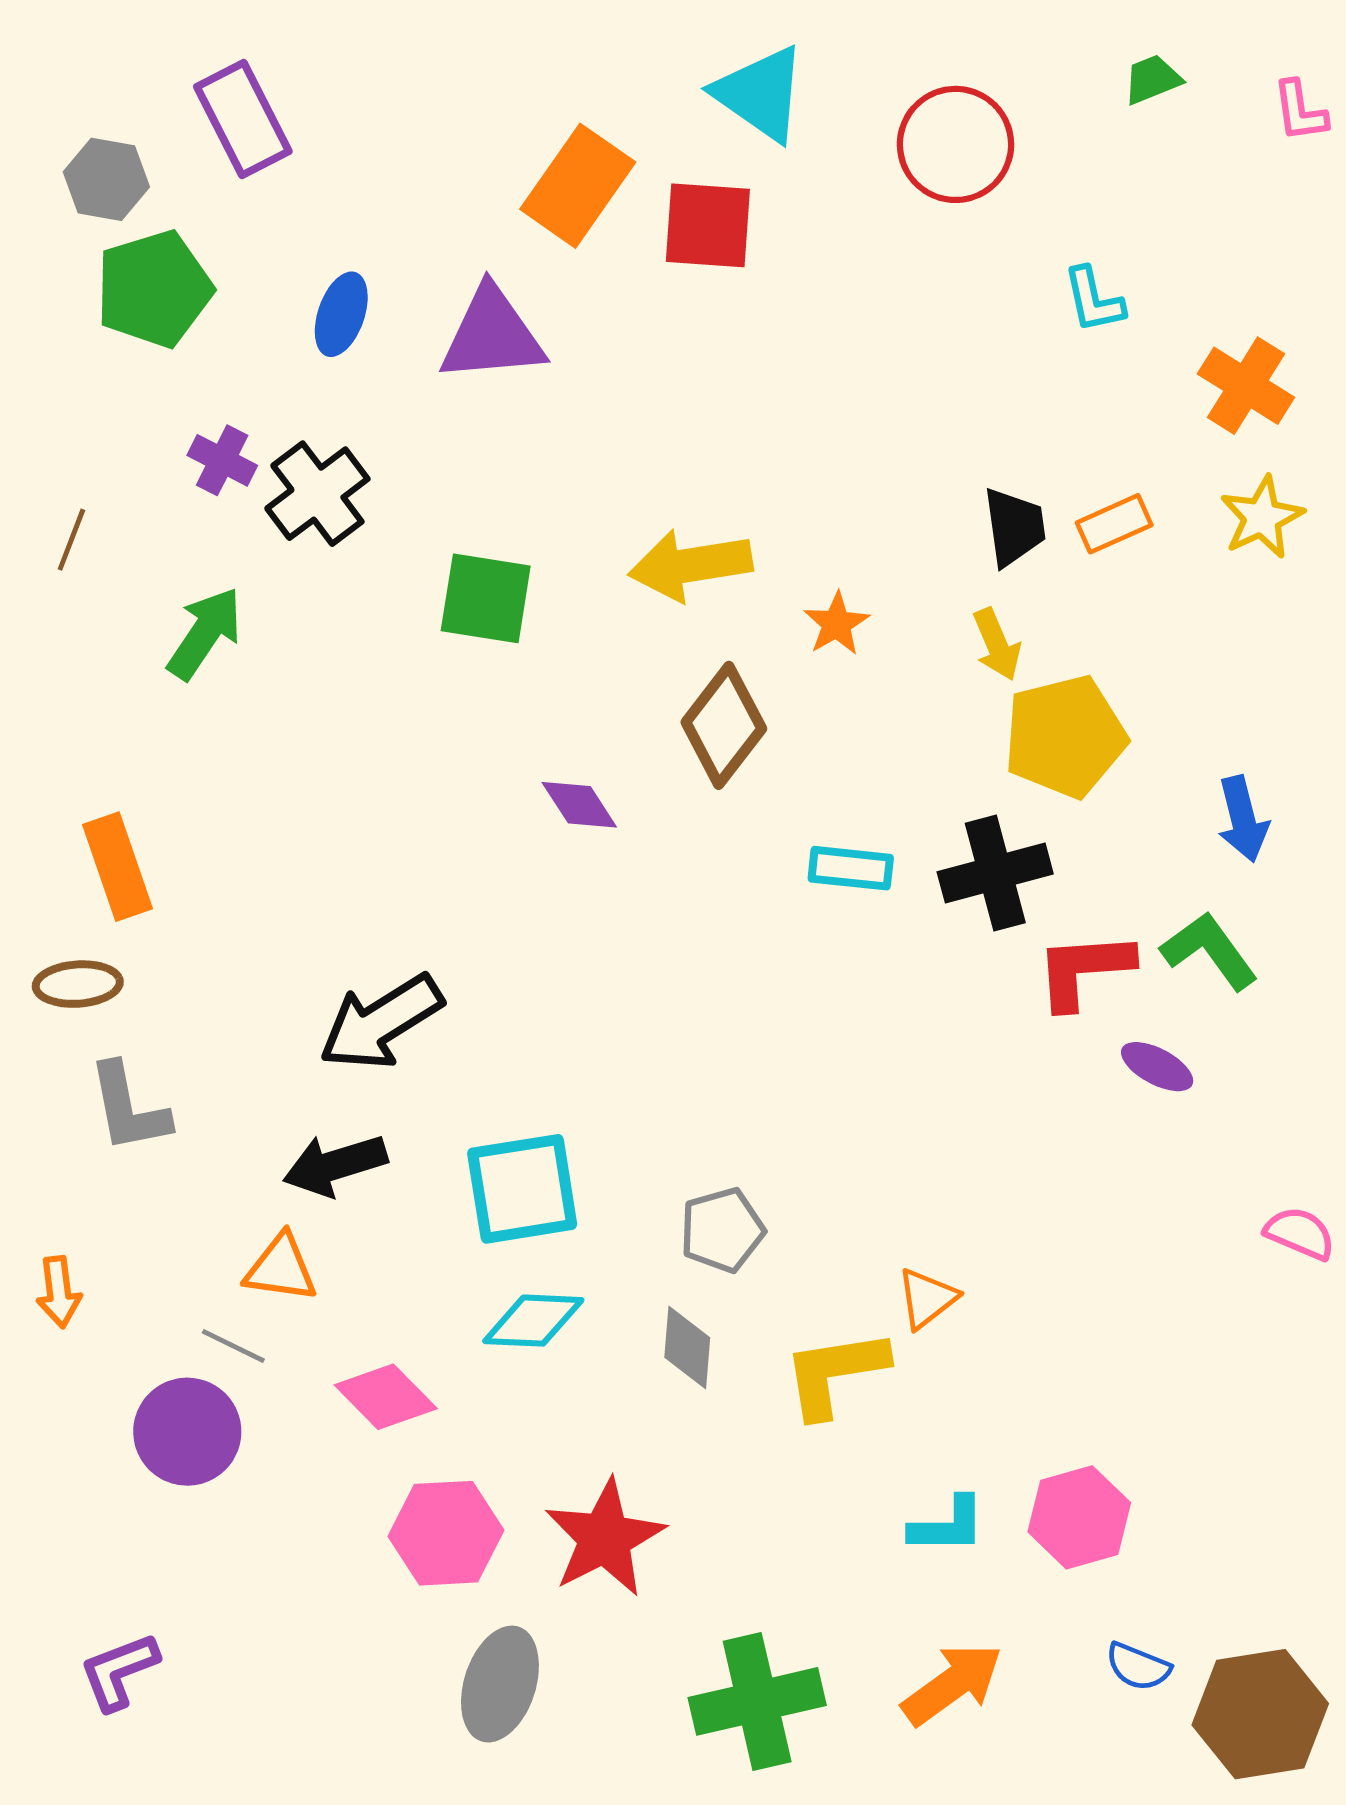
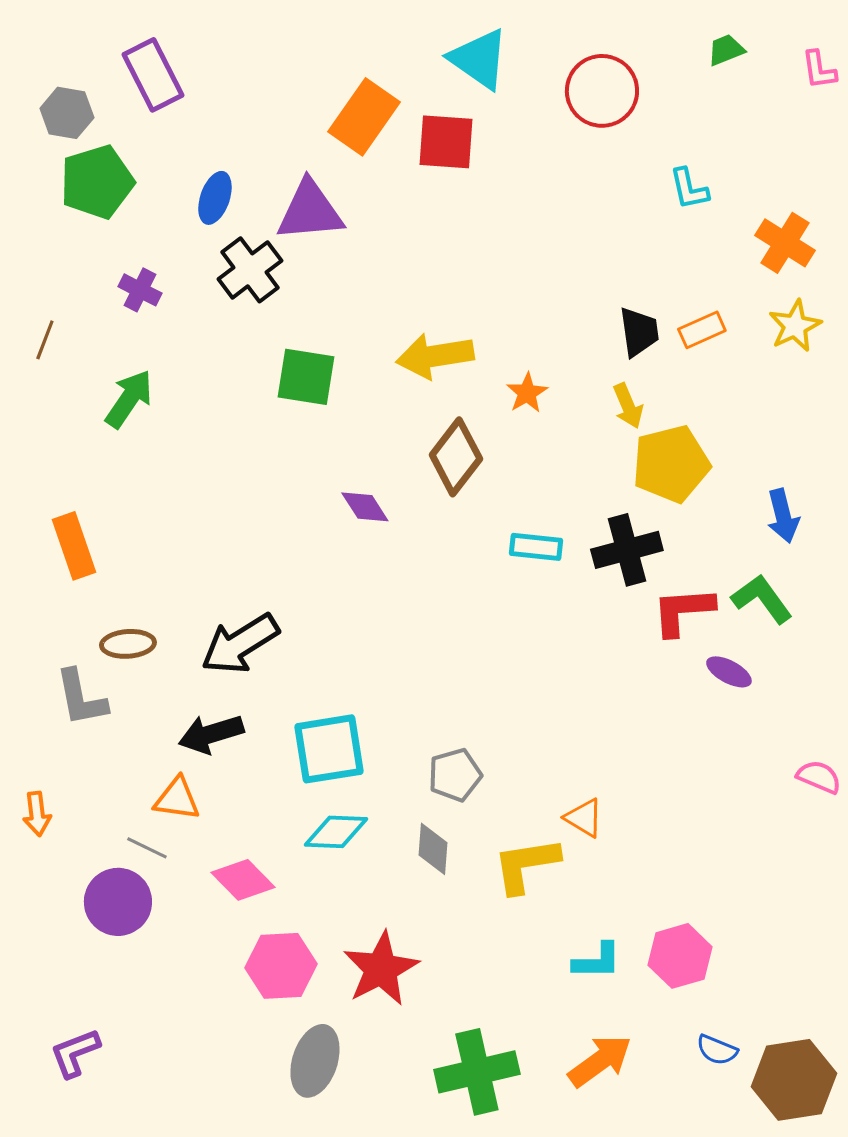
black cross: (317, 494) -> (250, 270), moved
brown ellipse: (78, 984) -> (128, 644), moved
orange triangle: (927, 1298) -> (584, 818), turned -51

